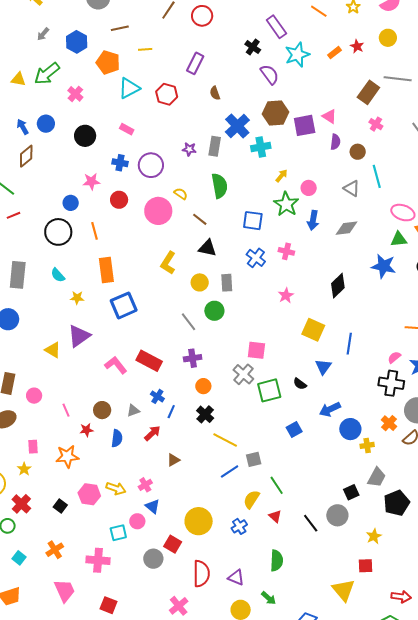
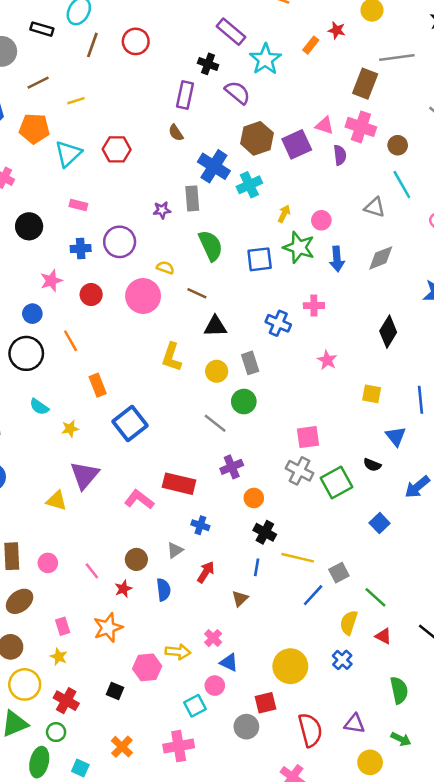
purple rectangle: (195, 63) -> (185, 95), moved
pink cross: (376, 124) -> (361, 127), moved, size x1.6
brown circle: (358, 152) -> (398, 145), moved
blue square: (253, 221) -> (260, 259), moved
orange rectangle: (106, 270) -> (98, 385), size x0.7
yellow square: (313, 330) -> (372, 394), size x0.7
blue line: (171, 412) -> (257, 567), moved
red square: (173, 544) -> (266, 703), turned -30

